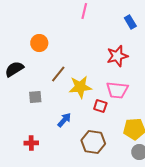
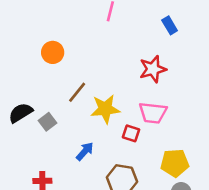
black semicircle: (14, 69) -> (21, 113), moved
gray square: (35, 97) -> (48, 122), turned -32

